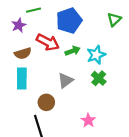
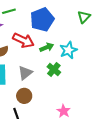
green cross: (99, 78) -> (54, 69), moved
gray triangle: (65, 80) -> (25, 73), moved

